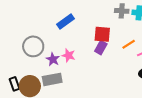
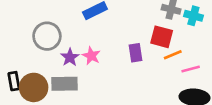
red square: (102, 34) -> (162, 37), moved
purple rectangle: (101, 48) -> (135, 53), turned -48

